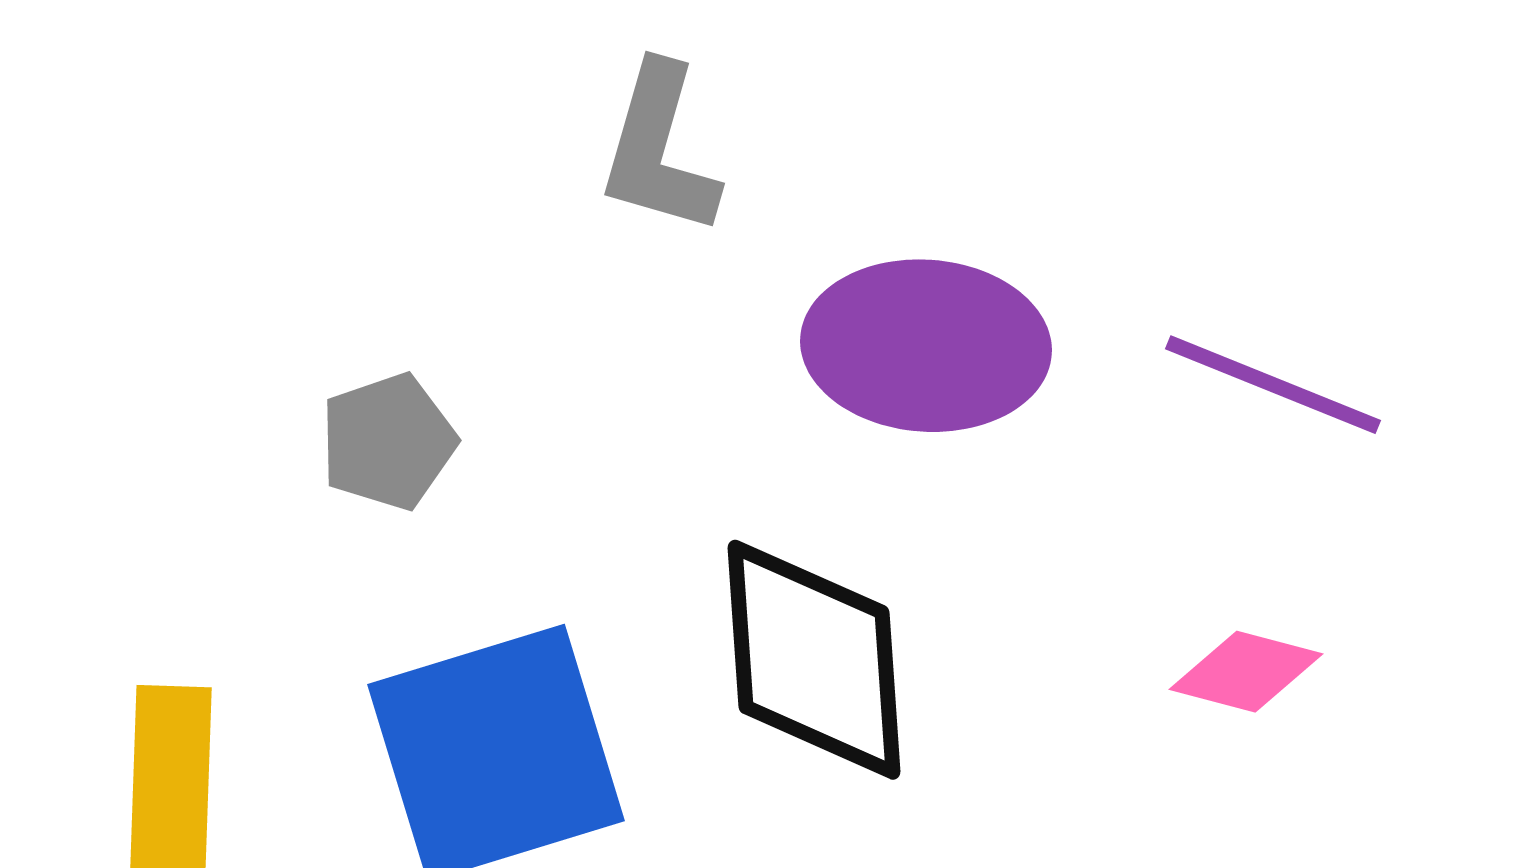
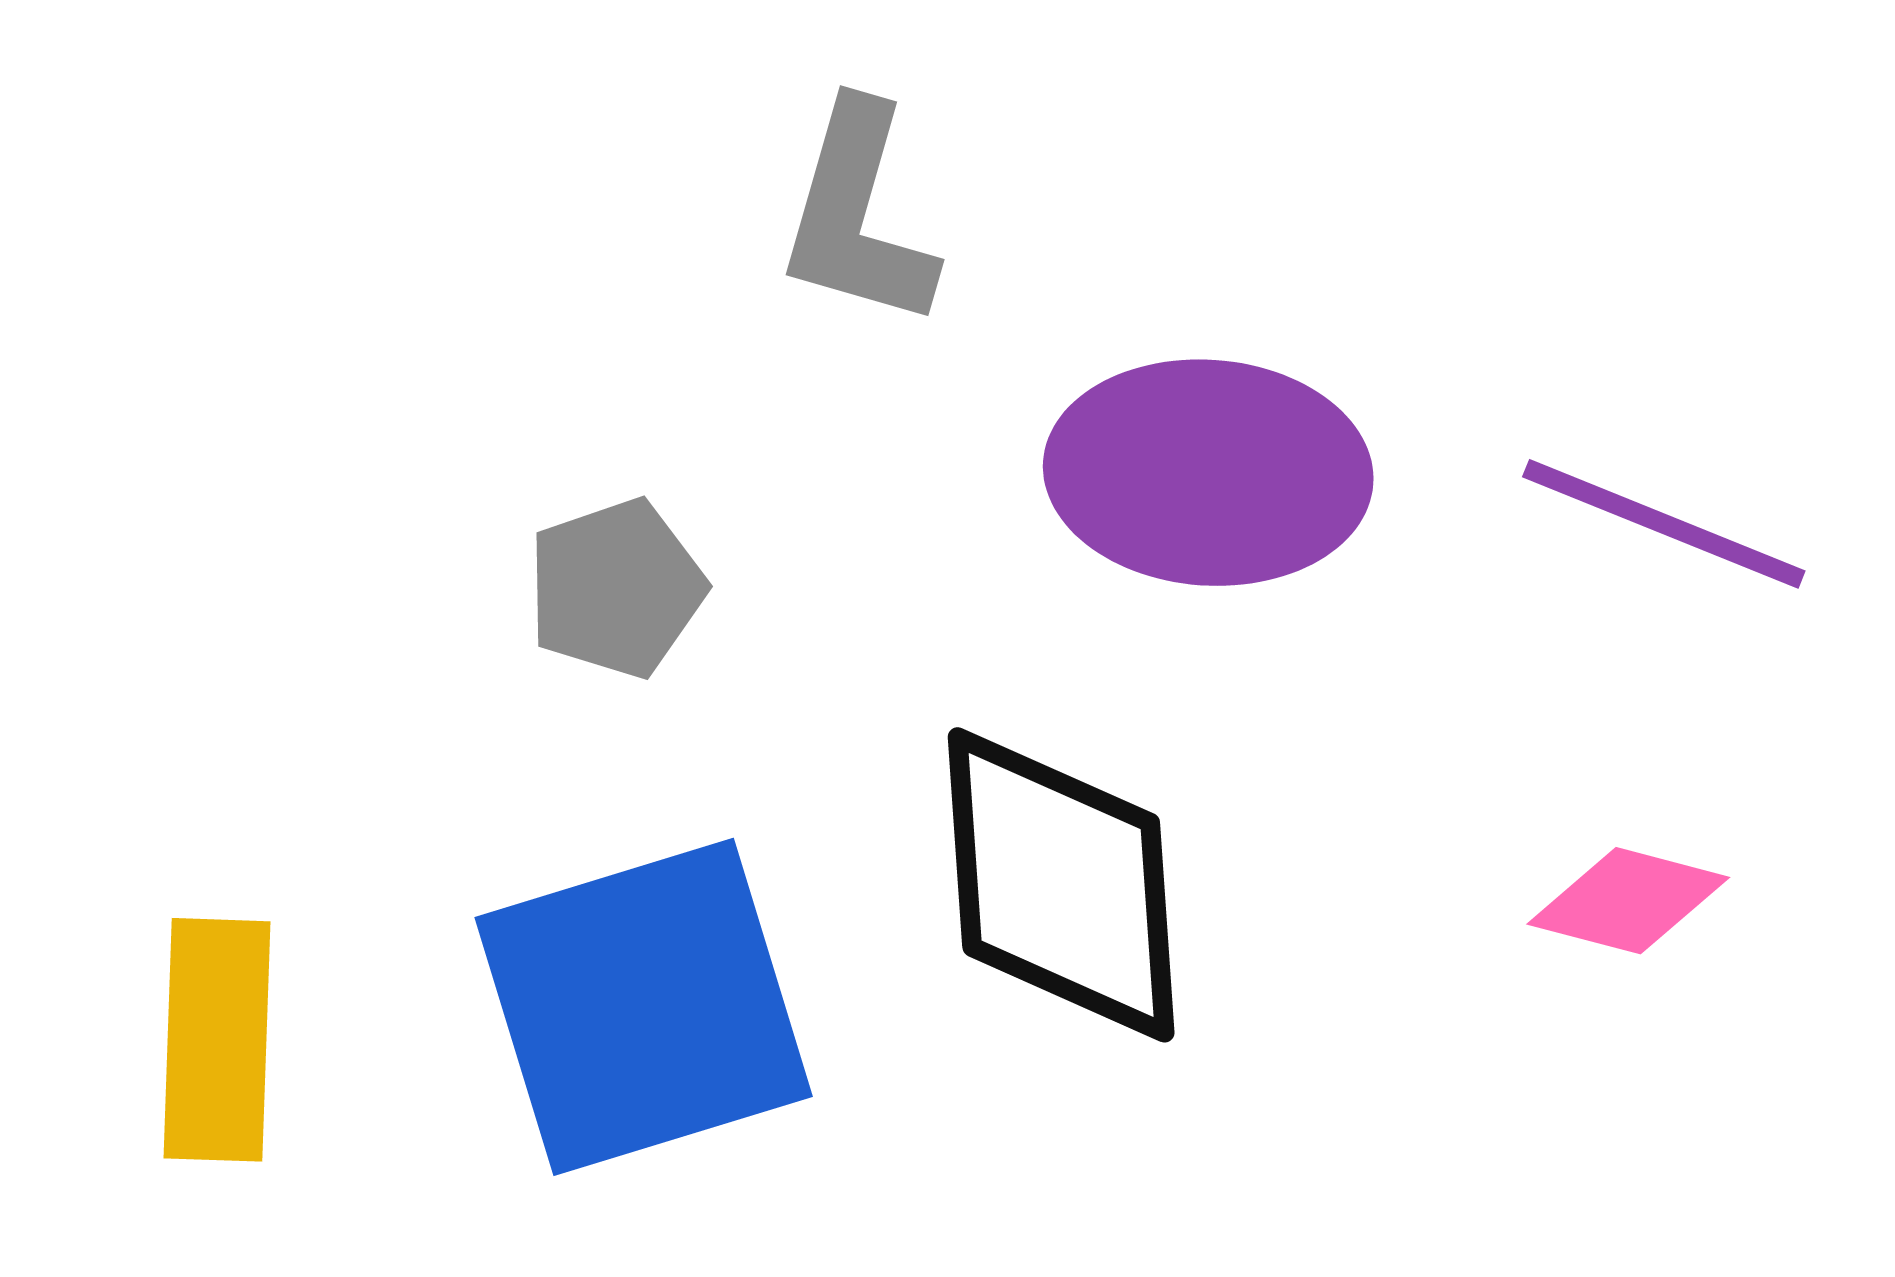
gray pentagon: (388, 442) -> (616, 588), moved

